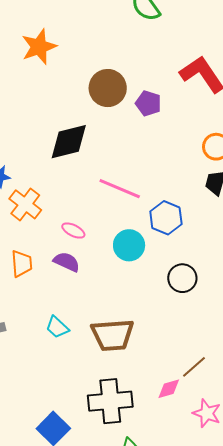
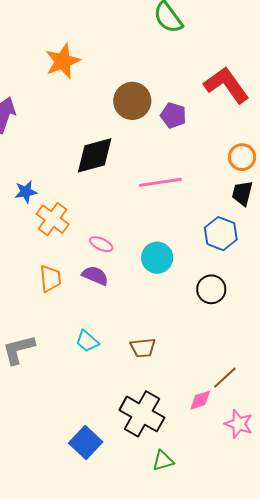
pink line: (120, 189) -> (160, 182), moved, turned -30
blue hexagon: (166, 218) -> (221, 234), moved
brown trapezoid: (113, 335) -> (143, 348), size x0.6
black cross: (110, 401) -> (142, 414), turned 36

